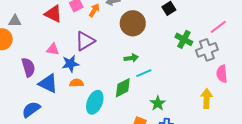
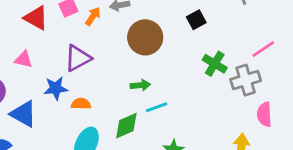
pink triangle: (53, 49) -> (24, 59), moved
orange semicircle: (76, 83) -> (81, 104), moved

